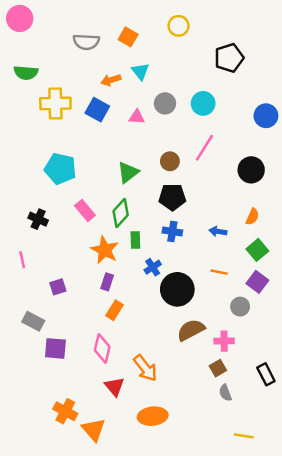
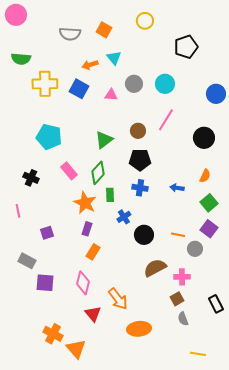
orange line: (219, 272) -> (178, 235), moved
black circle: (177, 289) -> (144, 235), size x0.7
orange ellipse: (153, 416) -> (139, 329), moved

